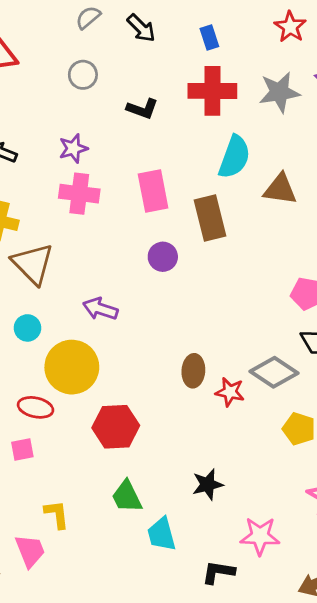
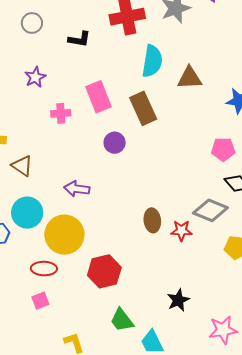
pink cross: (79, 194) -> (61, 113), moved, size x0.7
brown triangle: (33, 264) -> (22, 166), size x0.7
cyan circle: (27, 328) -> (27, 213), size x1.6

